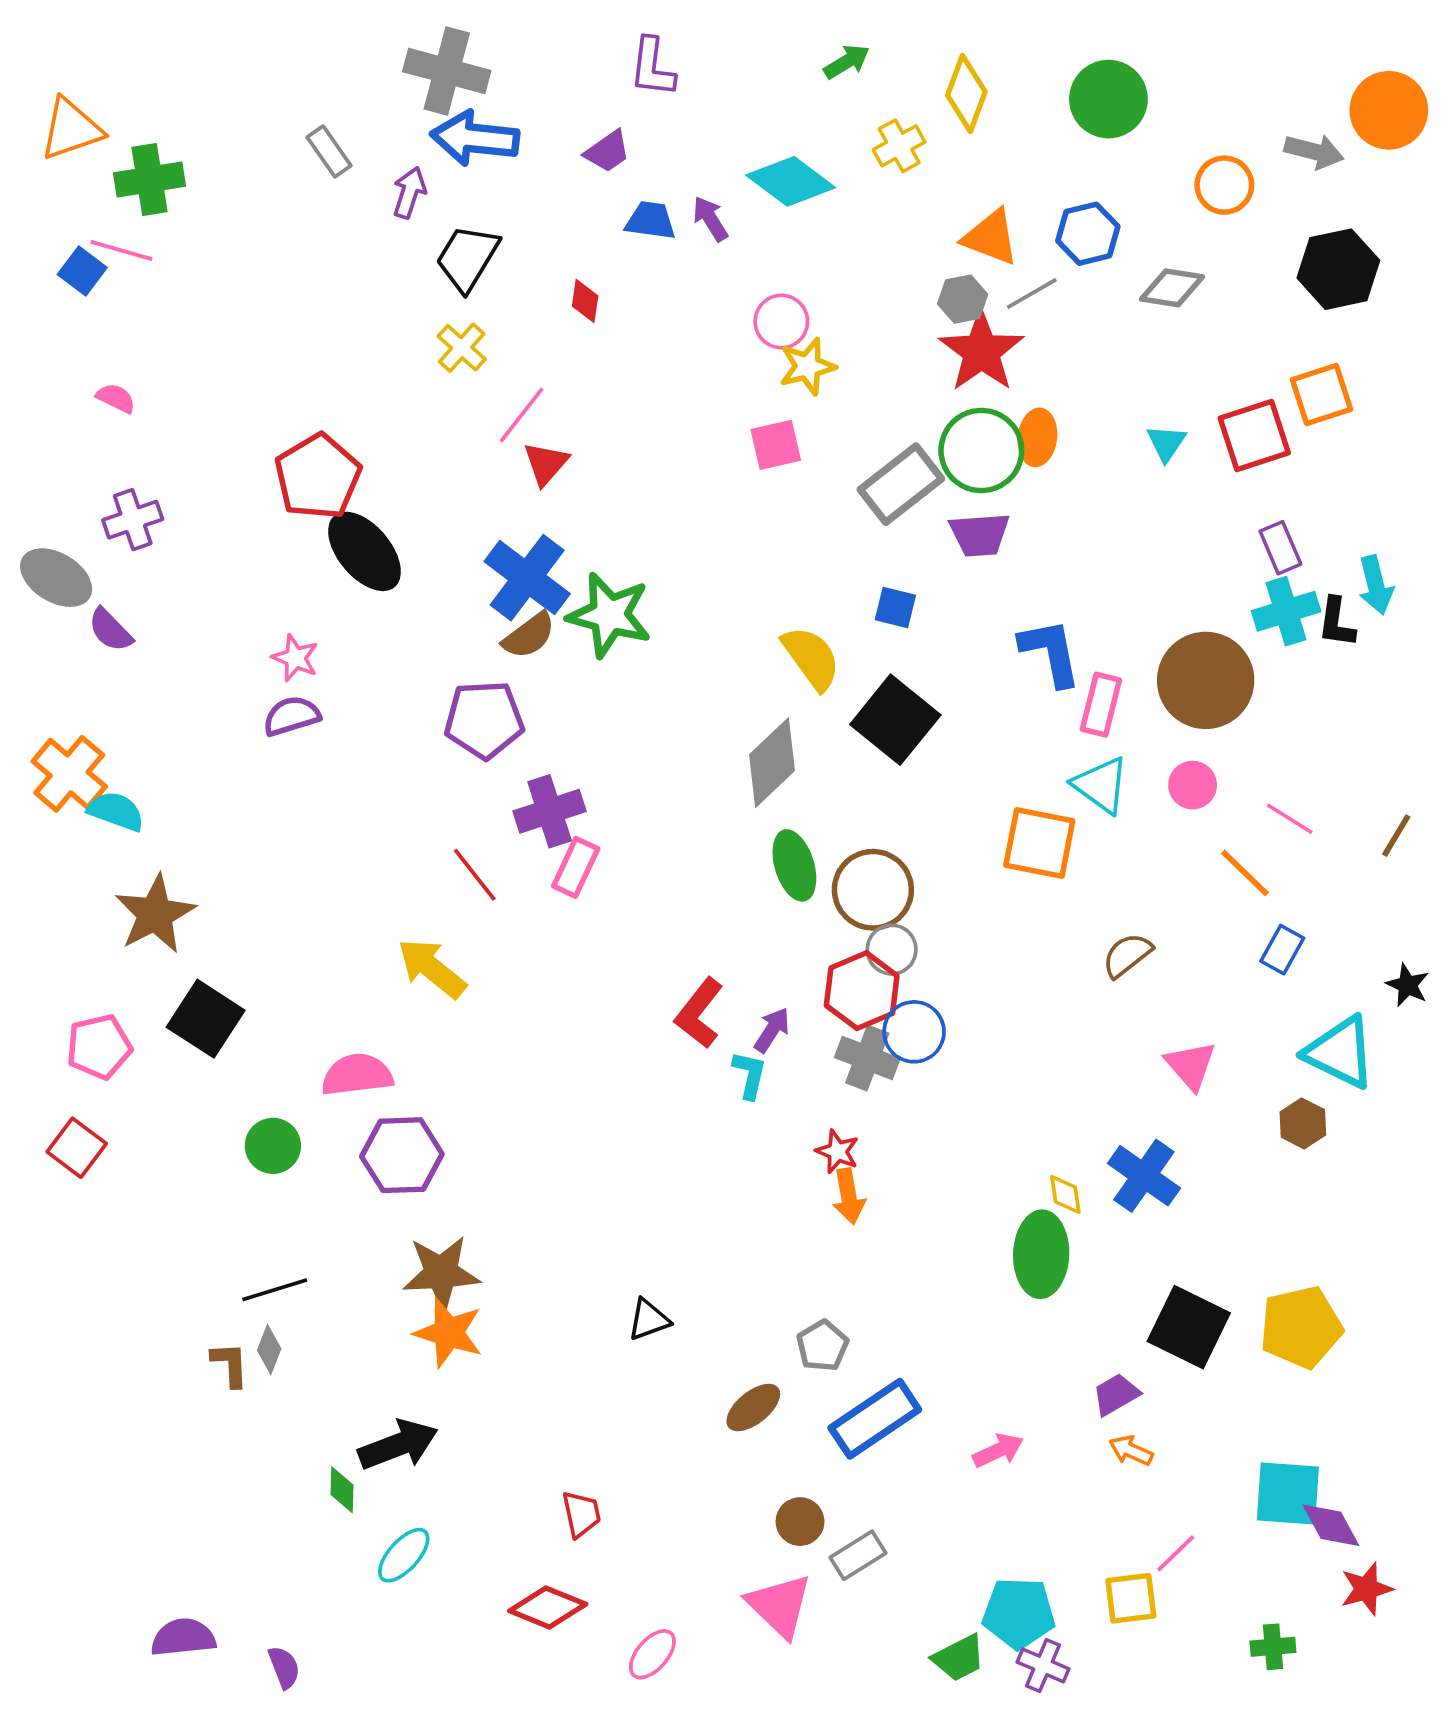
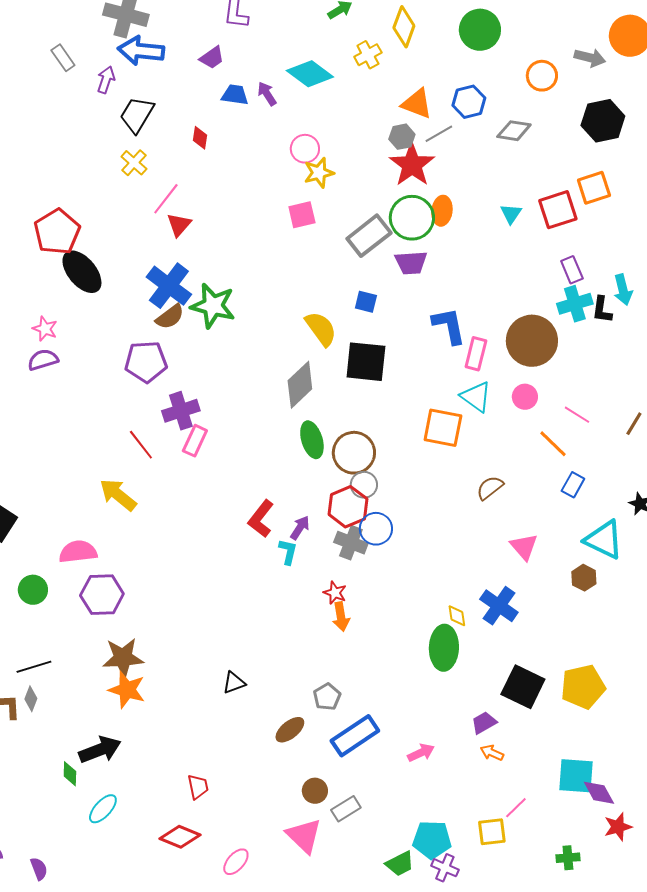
black square: (895, 720) -> (366, 362), turned -33

